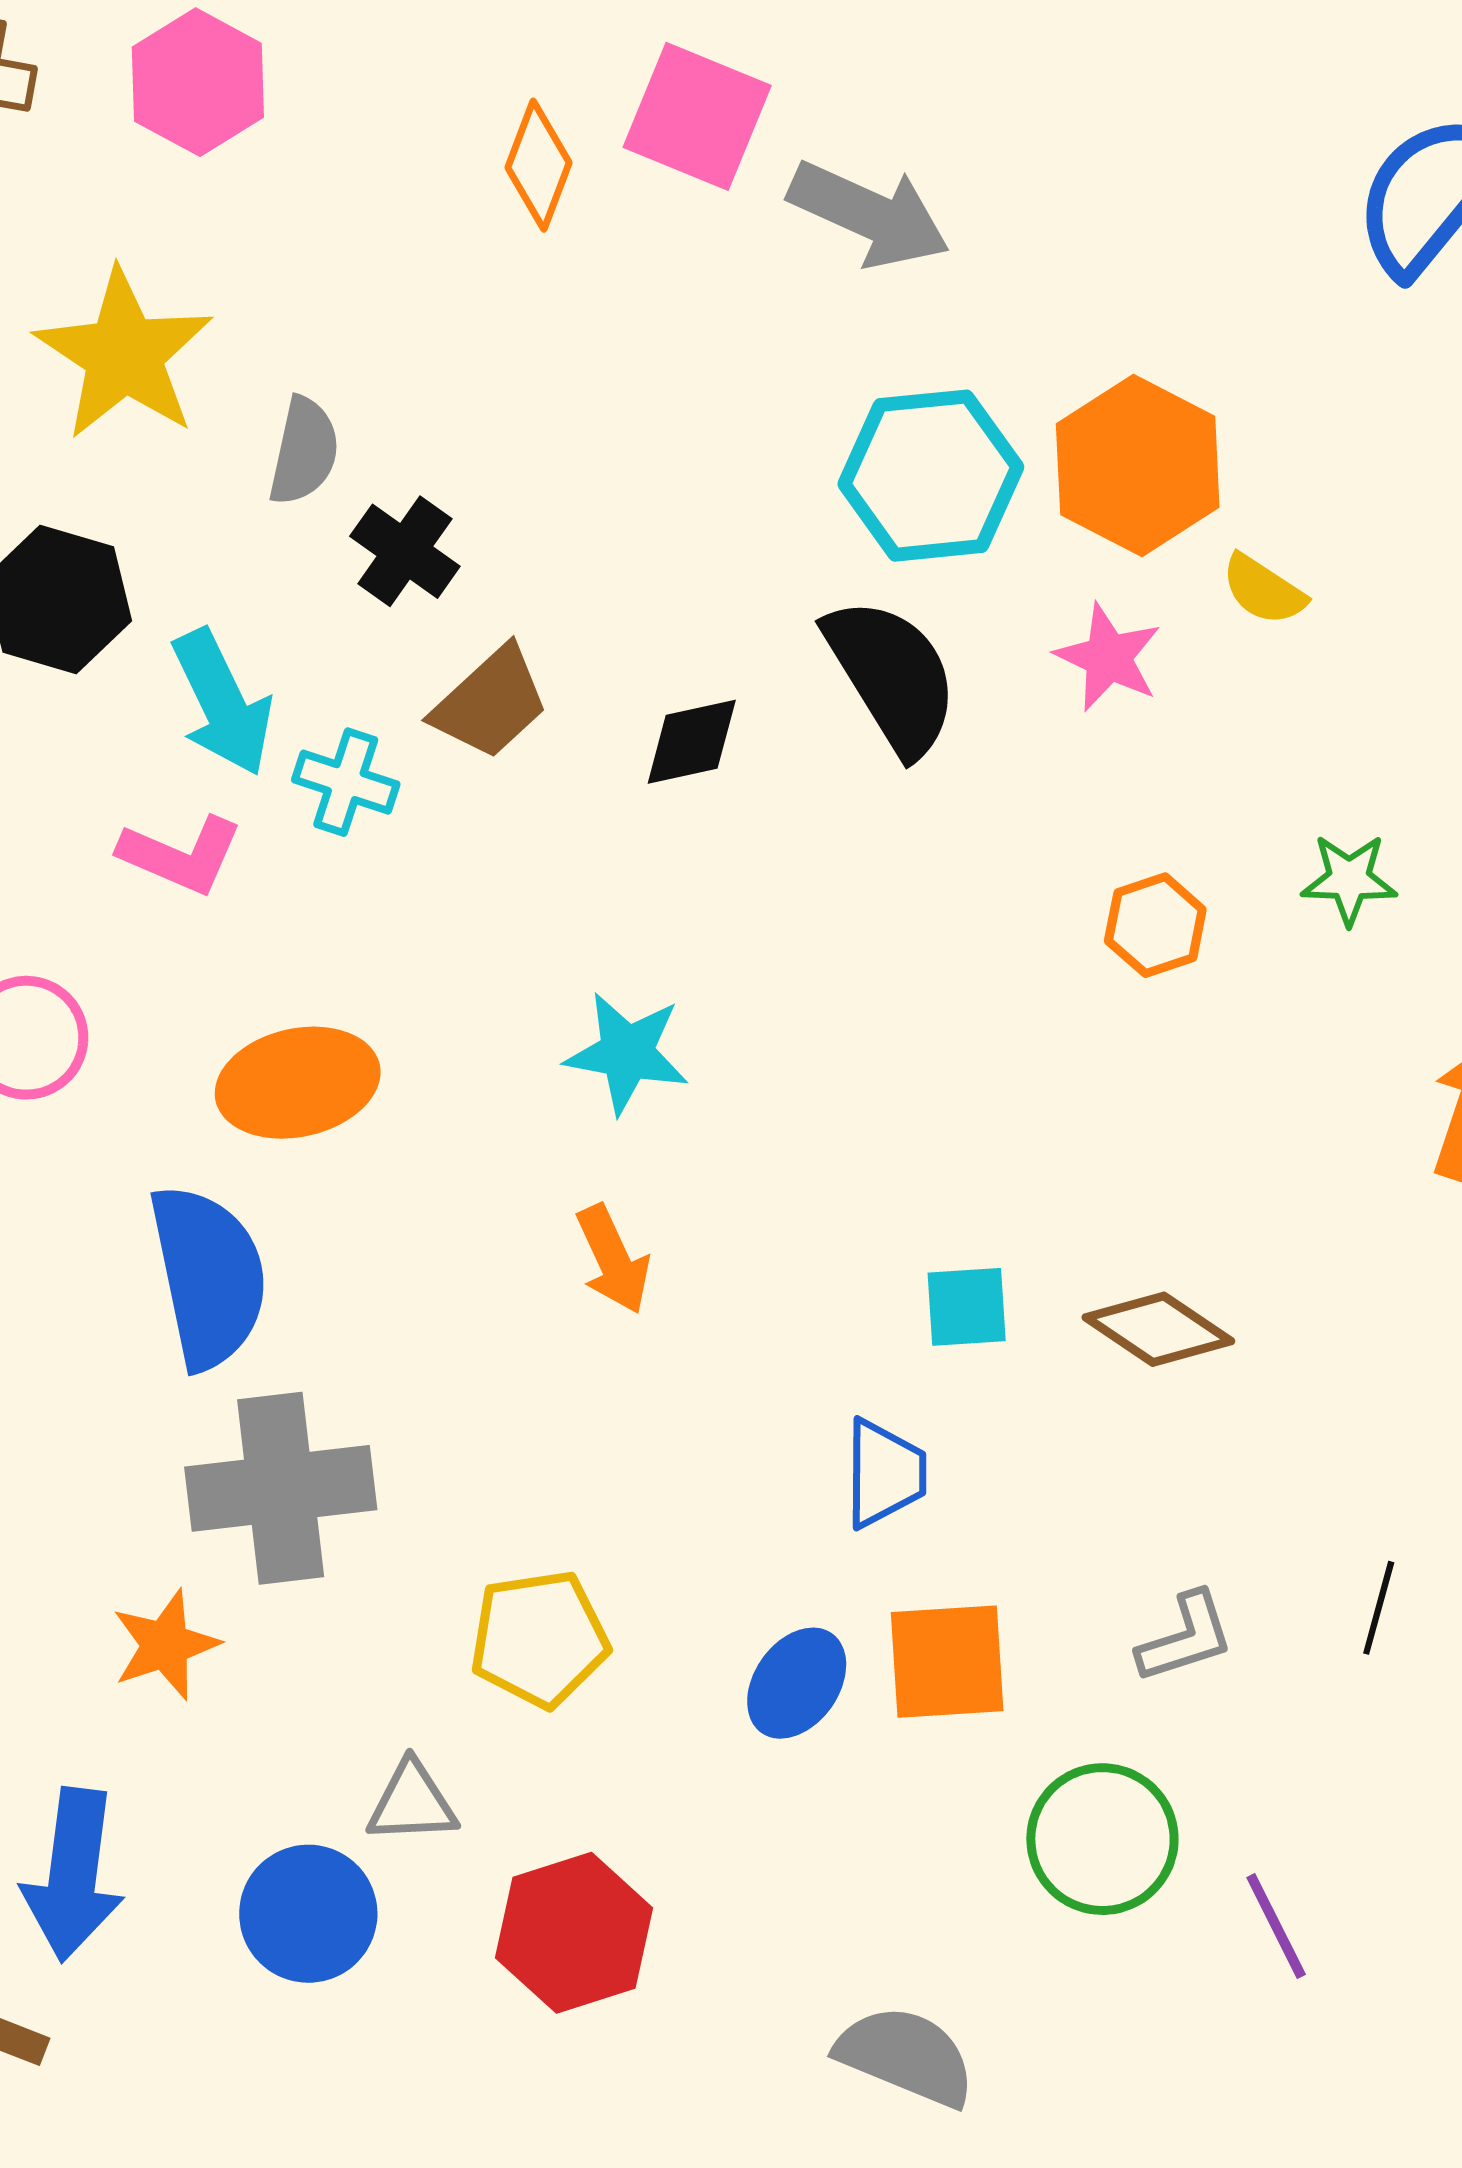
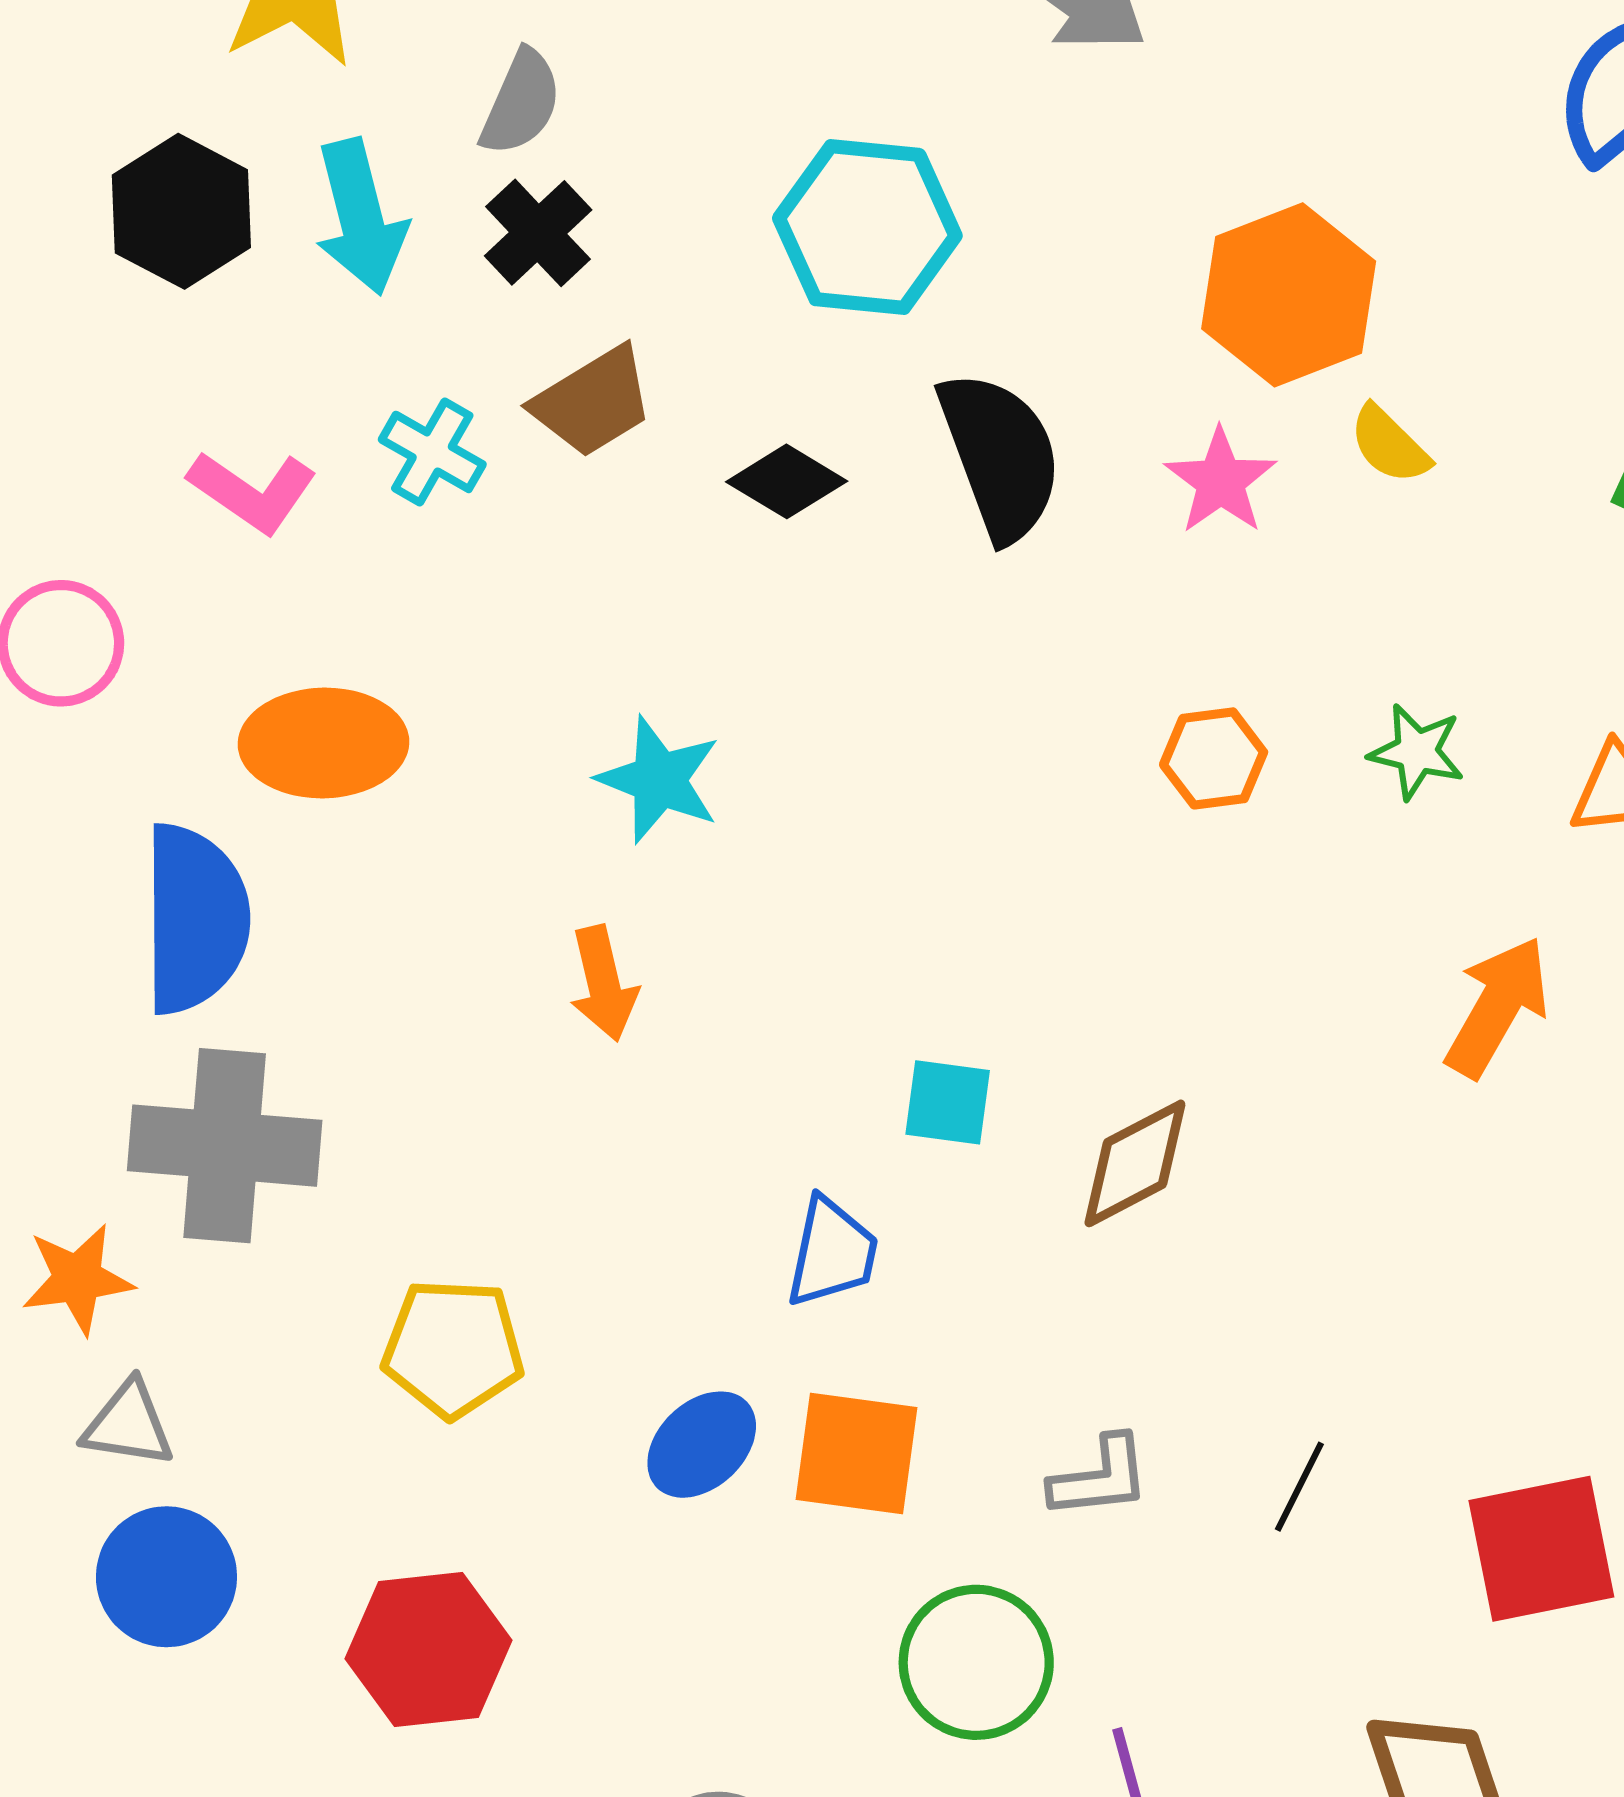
gray semicircle: (304, 451) -> (521, 103), moved
cyan hexagon: (931, 476) -> (867, 227), moved
cyan arrow: (222, 703) -> (361, 217), moved
black diamond: (692, 742) -> (787, 481), turned 32
brown diamond: (1158, 1329) -> (1135, 1163), turned -73
gray triangle: (412, 1803) -> (128, 1424), moved

